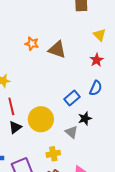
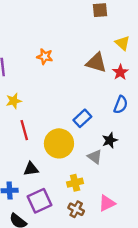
brown triangle: (57, 50) -> (96, 63), moved
blue rectangle: (72, 98) -> (82, 118), moved
black triangle: (15, 127) -> (31, 169), moved, turned 32

